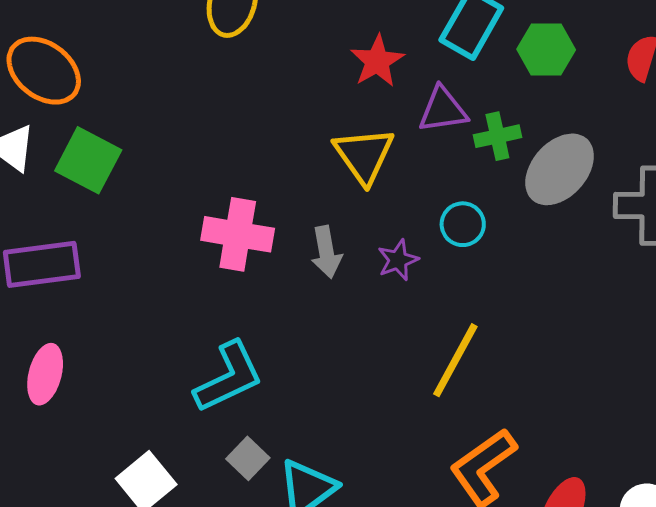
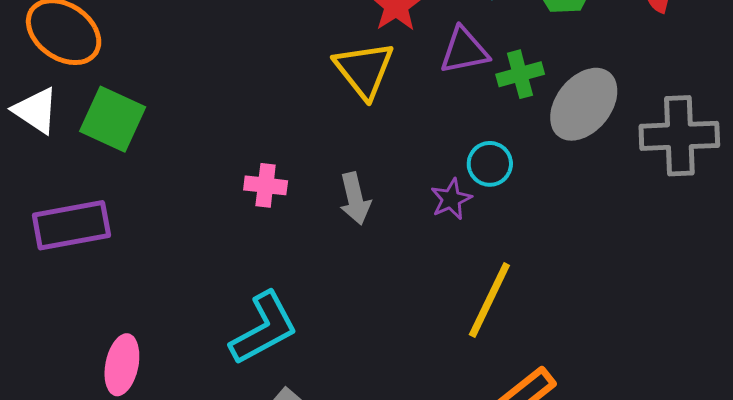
yellow triangle: (364, 155) -> (364, 70), moved
pink cross: (238, 234) -> (266, 185), size x0.6
purple star: (398, 260) -> (451, 199), moved
pink ellipse: (45, 374) -> (122, 365), moved

